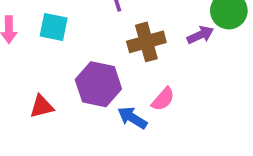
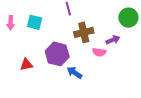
purple arrow: (200, 35) -> (113, 40), moved
pink semicircle: (163, 99) -> (99, 52), moved, turned 56

